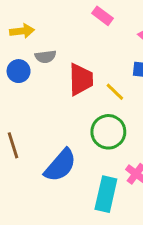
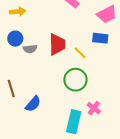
gray semicircle: (45, 57) -> (30, 49), moved
blue semicircle: (60, 165) -> (33, 104), moved, size x0.7

